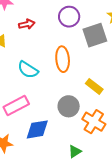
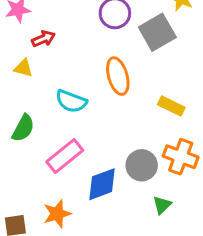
red arrow: (27, 24) -> (43, 39), moved
gray circle: (69, 106) -> (142, 165), moved

